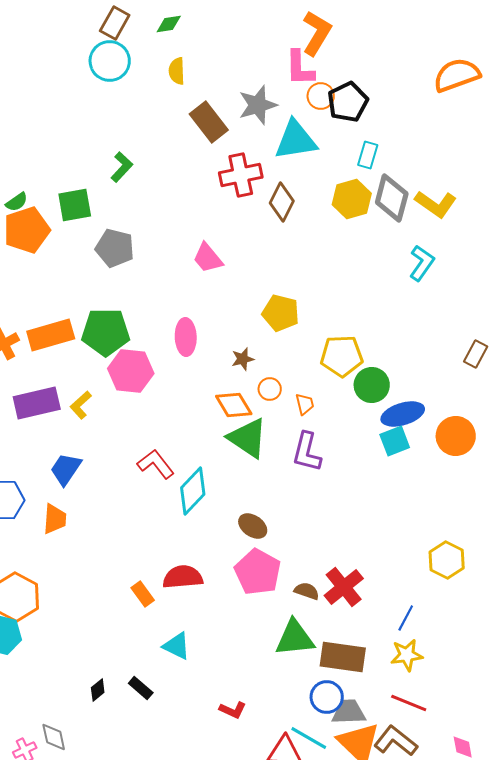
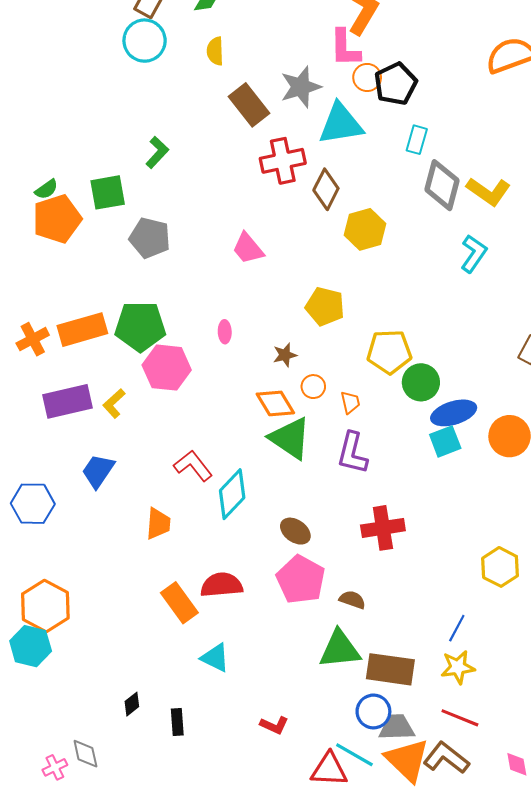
yellow hexagon: (352, 199) -> (365, 229), moved
pink ellipse: (186, 337) -> (225, 332), size x0.6
orange trapezoid: (55, 519) -> (158, 524), moved
red cross: (344, 587) -> (383, 528), moved, turned 30
orange rectangle: (143, 594) -> (179, 603), size x1.5
black rectangle: (141, 688) -> (177, 722), moved, turned 45

